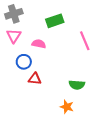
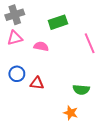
pink triangle: (14, 36) -> (15, 38), turned 42
blue circle: (24, 62) -> (17, 74), moved

